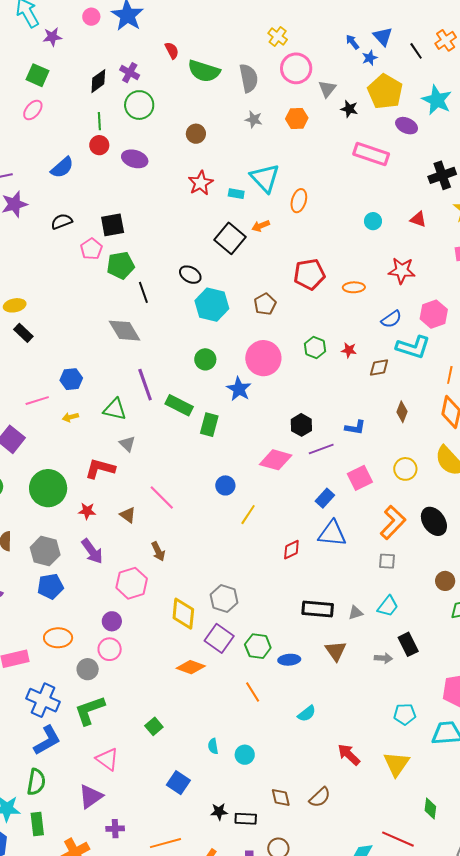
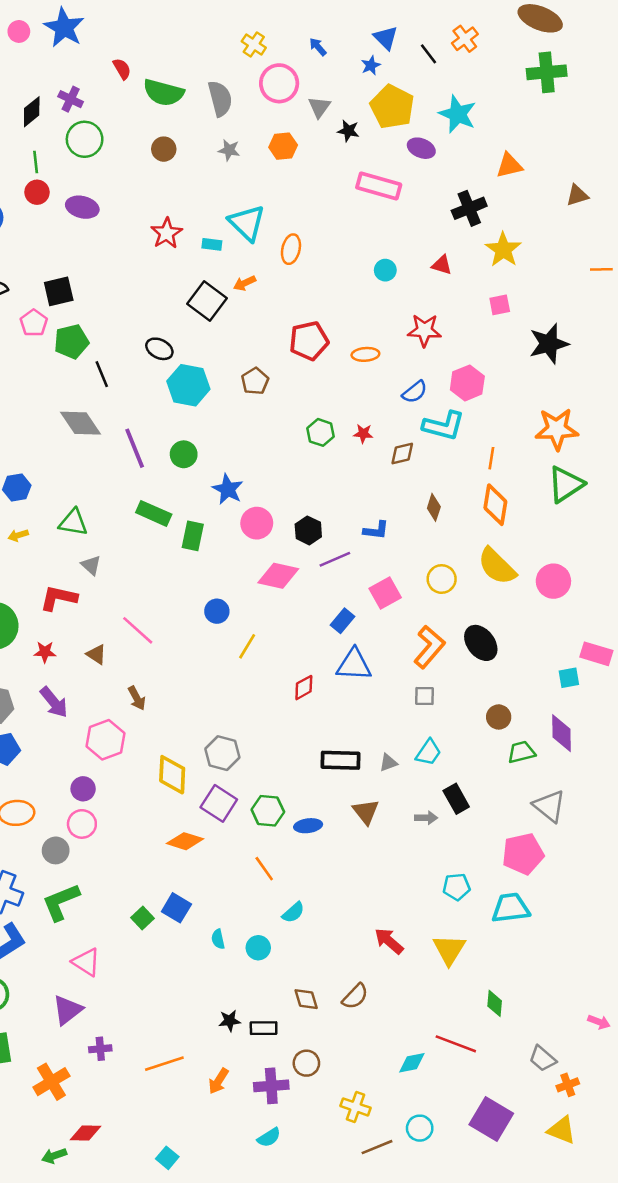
blue arrow: (352, 42) -> (318, 47), moved
brown circle: (196, 134) -> (164, 149), moved
pink circle: (263, 358) -> (257, 523), moved, size x0.7
purple line: (145, 385) -> (135, 448), moved
cyan semicircle: (307, 714) -> (293, 912), moved
blue square: (178, 783) -> (176, 908), moved

